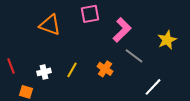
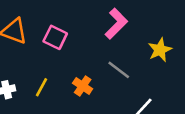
pink square: (90, 14) -> (55, 37), moved, turned 36
pink L-shape: (122, 30) -> (116, 24), moved

